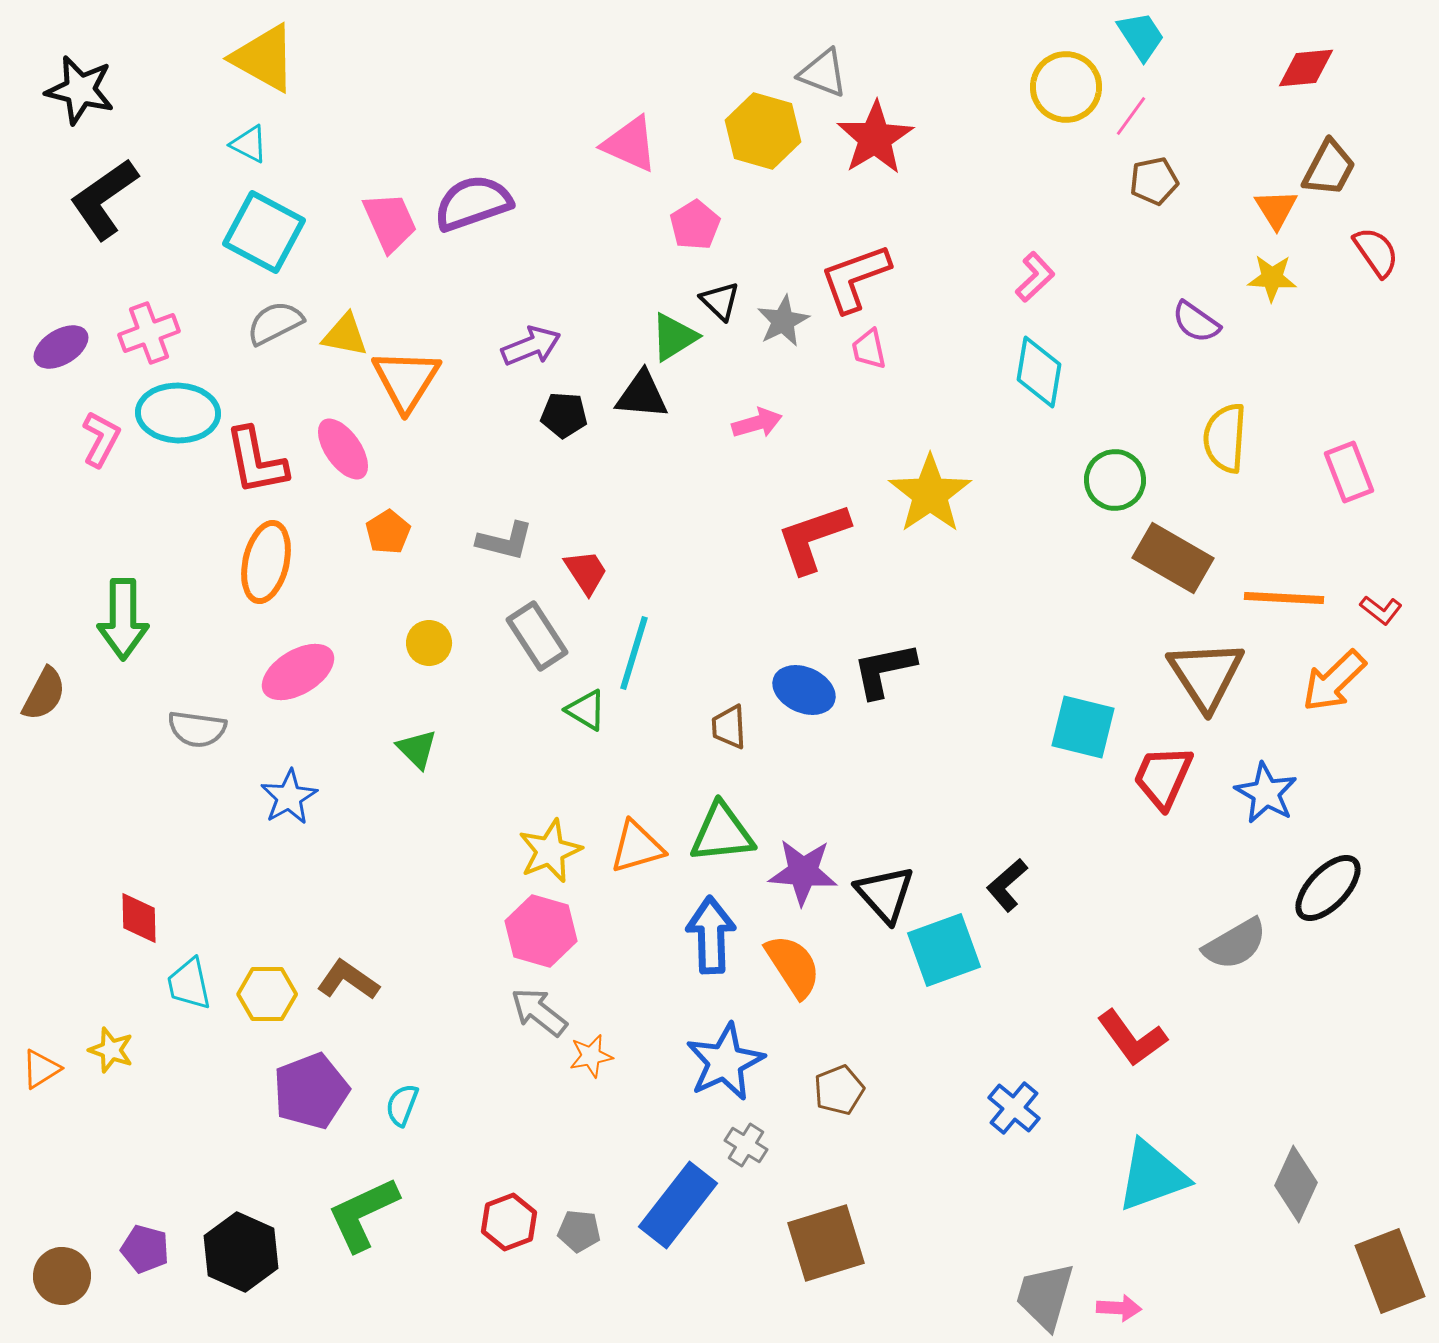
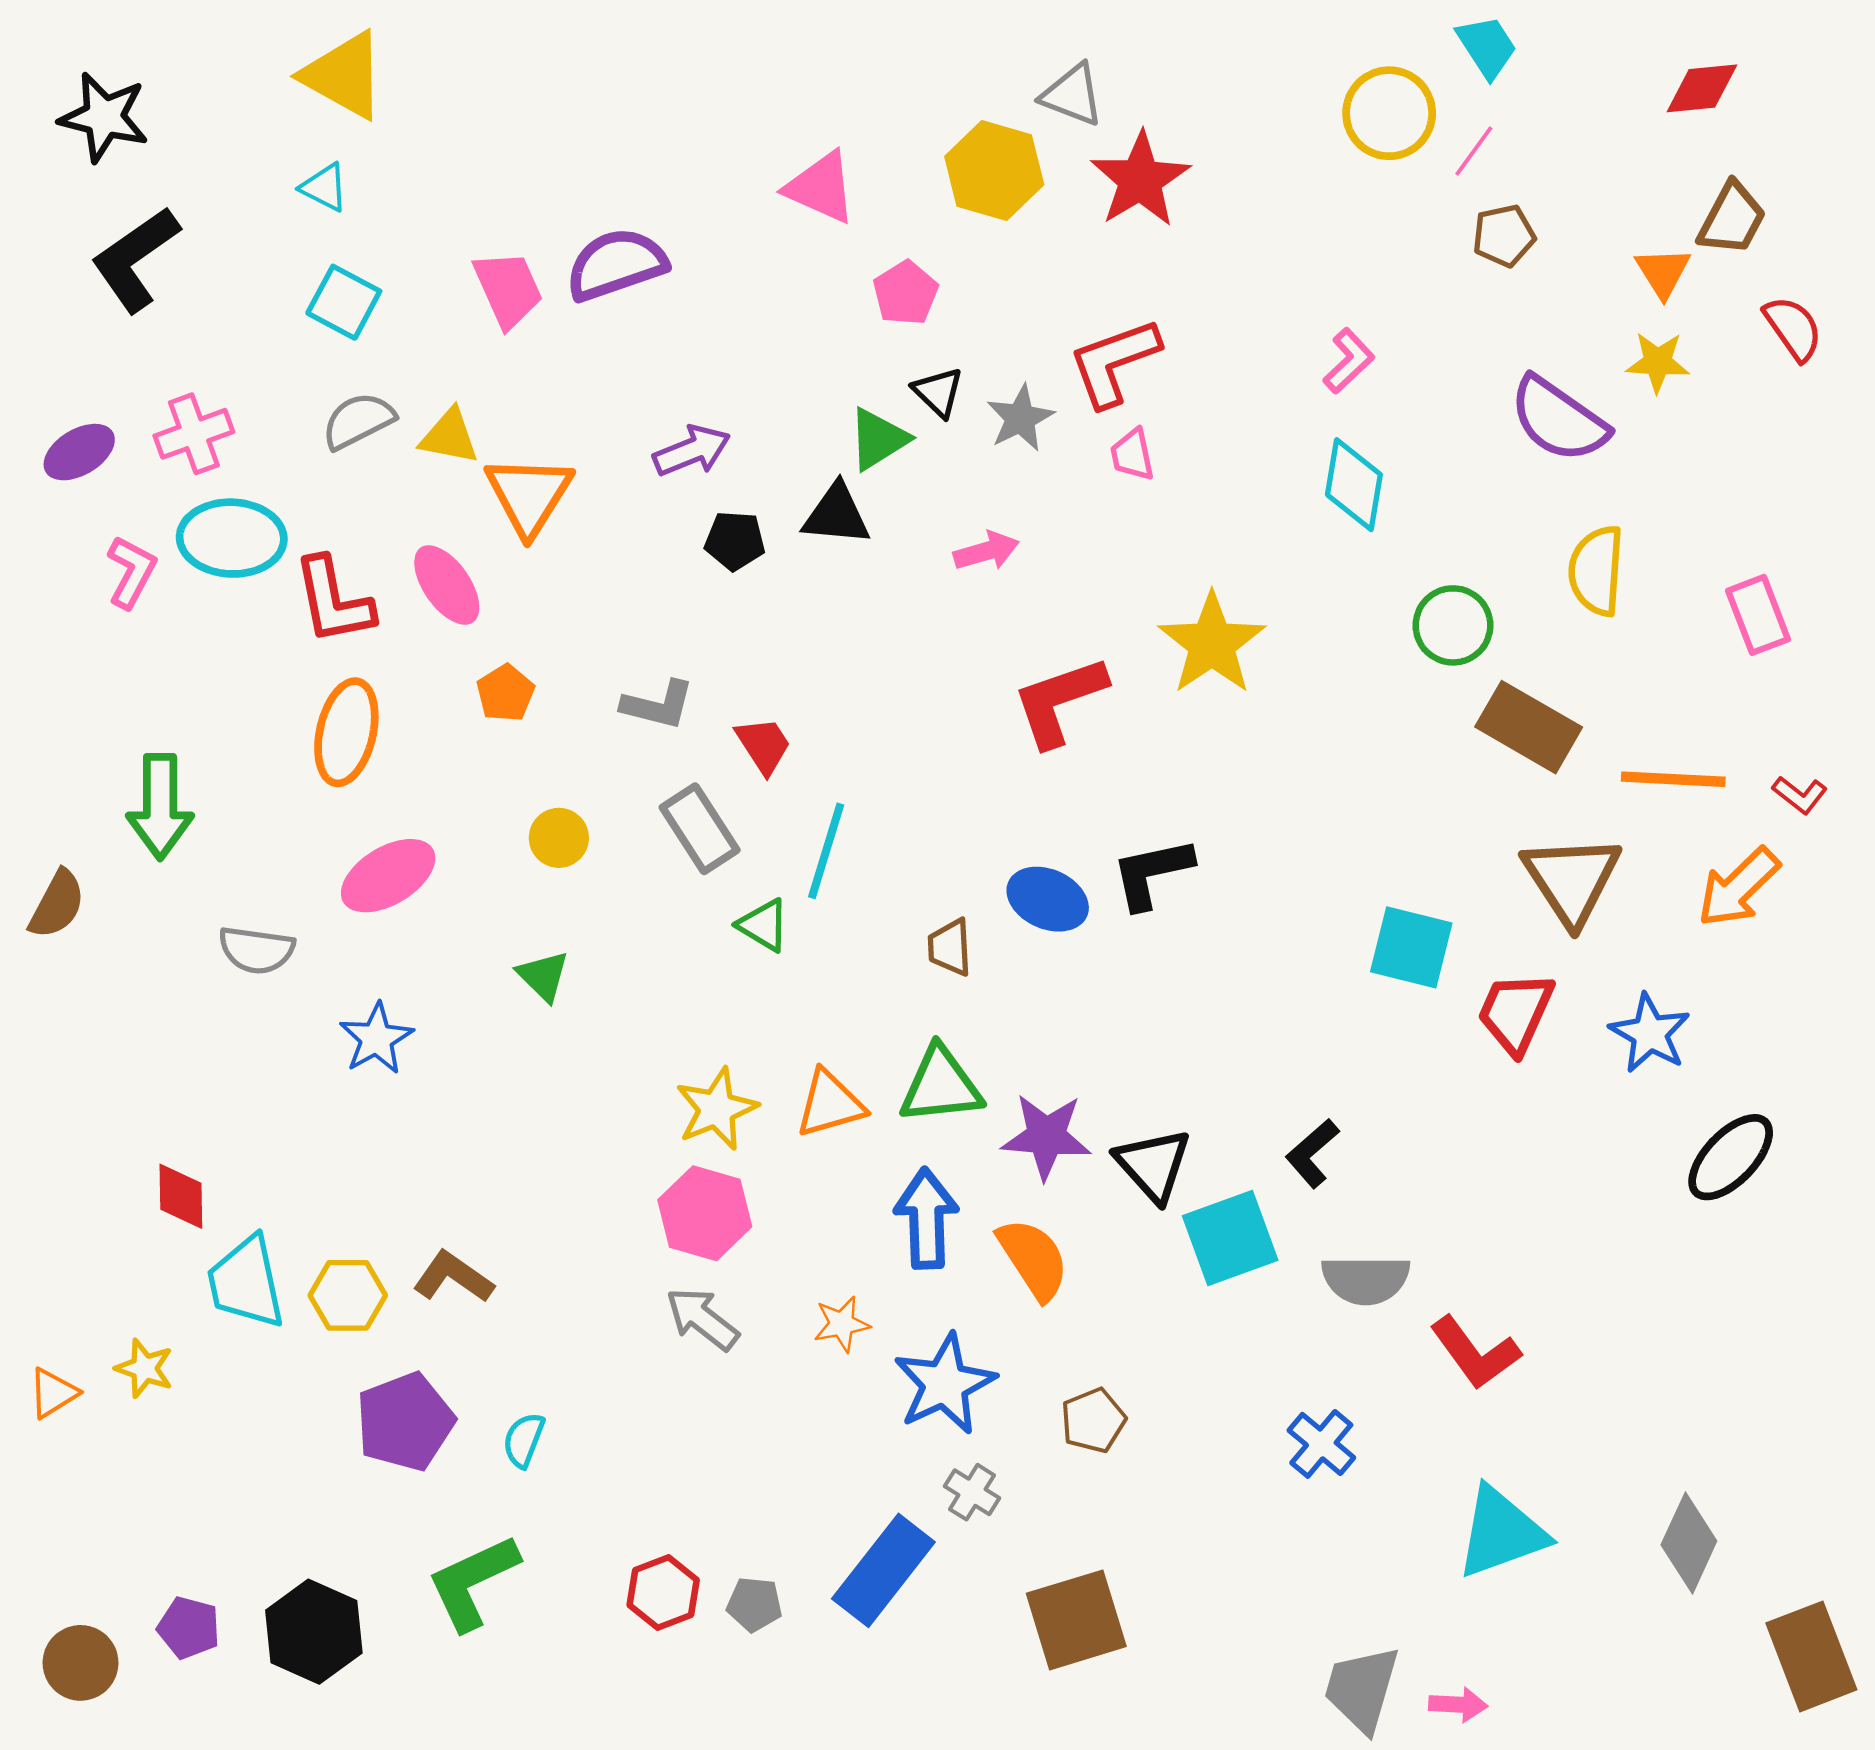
cyan square: (264, 232) -> (344, 302), size x0.7
purple semicircle: (1196, 322) -> (1559, 419), size x1.6
gray semicircle: (1235, 944) -> (1366, 1280), moved, turned 30
cyan trapezoid: (189, 984) -> (246, 1282), size x1.4
orange star: (591, 1056) -> (842, 1324), moved

